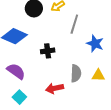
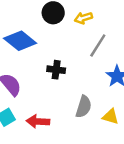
red arrow: (55, 88) -> (38, 121), moved

